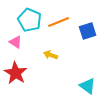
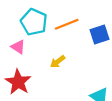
yellow arrow: (51, 55) -> (58, 62), turned -56

